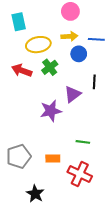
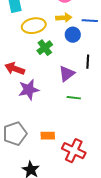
red arrow: (22, 70) -> (15, 69), moved
purple star: (51, 111) -> (29, 90), moved
green line: (83, 142) -> (74, 98), moved

